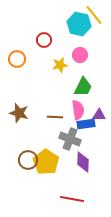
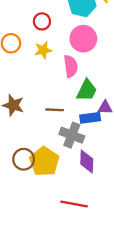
pink circle: (80, 55) -> (83, 39), size x1.5
yellow star: (60, 65) -> (43, 50), moved
green trapezoid: (83, 87) -> (87, 90), moved
pink semicircle: (78, 110) -> (71, 66), moved

